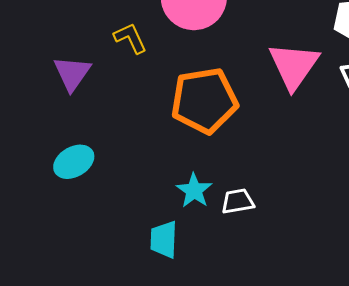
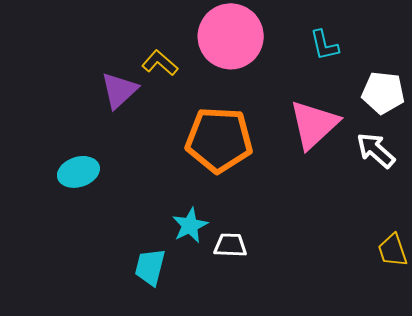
yellow L-shape: (130, 38) -> (160, 63), turned -36
purple triangle: (72, 73) -> (119, 90), moved

